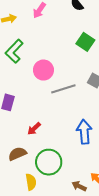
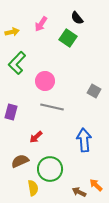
green square: (85, 42) -> (68, 38), moved
gray line: (63, 89) -> (52, 107), moved, turned 30

